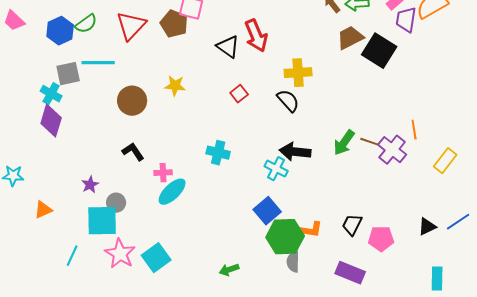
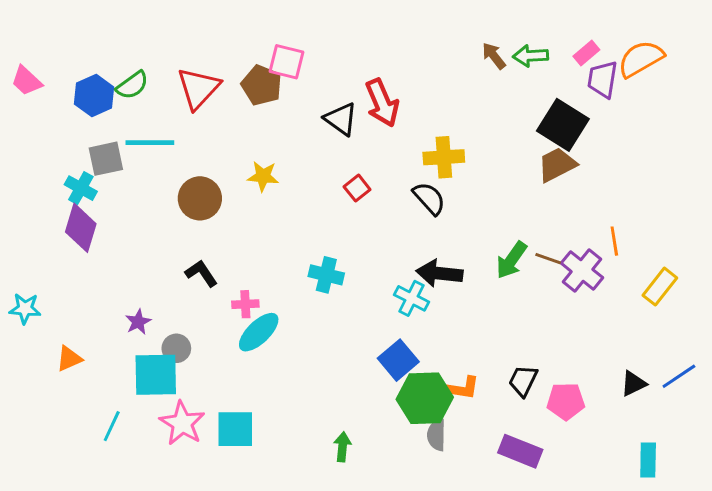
brown trapezoid: (350, 38) -> (557, 165), moved
cyan square: (156, 258) -> (235, 429), turned 36
green arrow: (229, 270) -> (342, 447), turned 114

